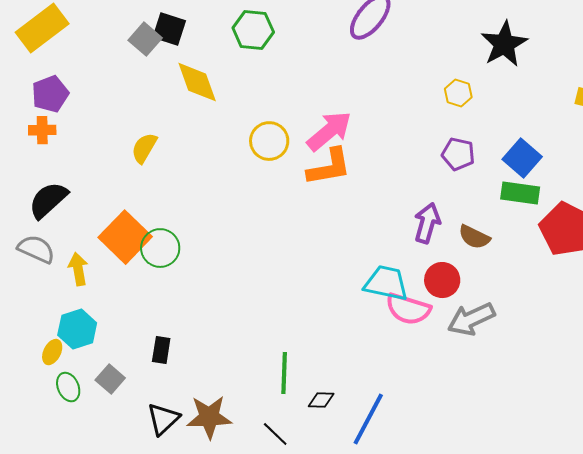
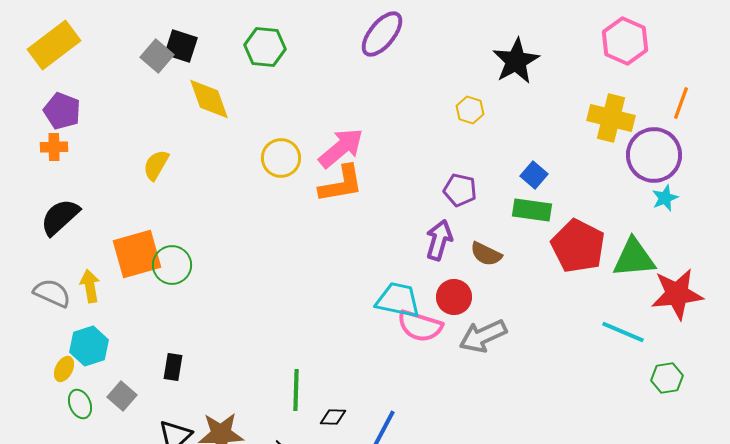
purple pentagon: (50, 94) -> (62, 111), turned -30
purple pentagon: (458, 154) -> (460, 190), moved
blue square: (522, 158) -> (534, 175), size x0.7
orange square: (125, 237) -> (137, 254), turned 30
gray semicircle: (36, 249) -> (52, 293), moved

